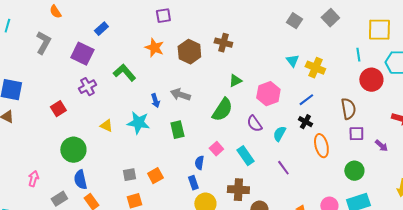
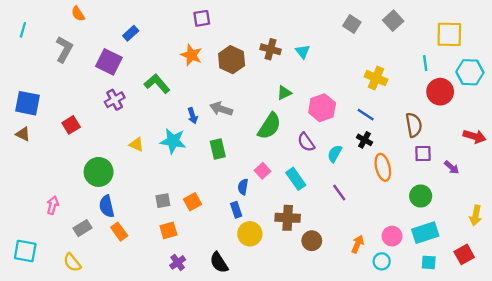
cyan triangle: (292, 61) -> (303, 52), moved
blue line: (306, 100) -> (366, 115), turned 70
red square: (58, 109) -> (71, 125), moved

